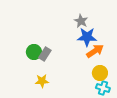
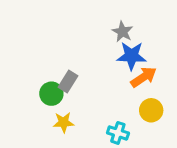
green circle: (34, 52) -> (51, 94), moved
cyan cross: (103, 88) -> (118, 133), moved

